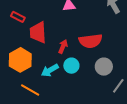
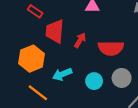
red arrow: (63, 46) -> (80, 40), moved
cyan circle: (71, 66) -> (94, 81), moved

